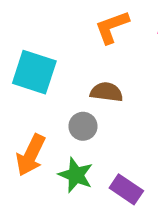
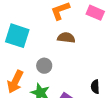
brown semicircle: (106, 92) -> (66, 38), moved

